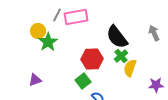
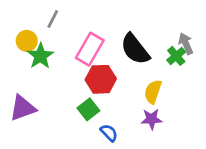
pink rectangle: (76, 17) -> (90, 49), moved, turned -50
green cross: (121, 56) -> (176, 56), moved
purple triangle: (35, 80) -> (23, 108), size x1.5
purple star: (156, 85) -> (152, 119), moved

